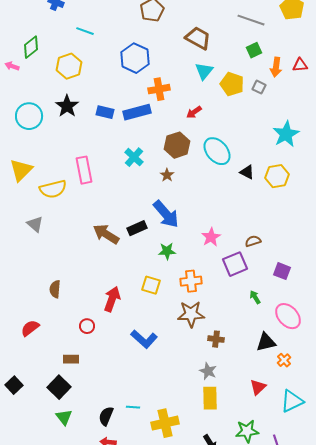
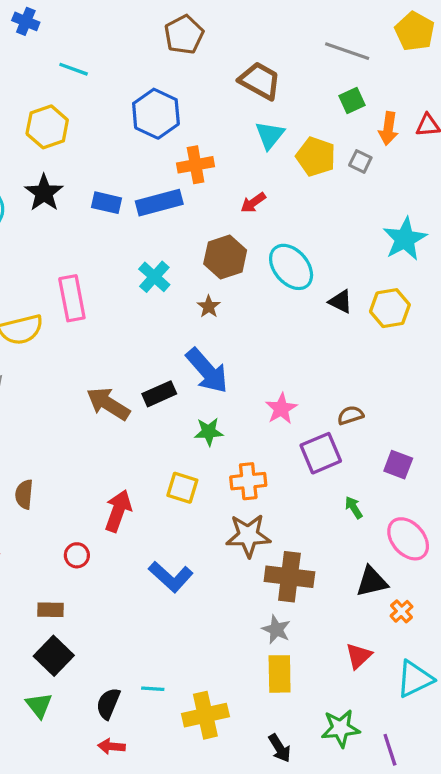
brown cross: (216, 339) -> (289, 577), size x1.8
black square: (59, 387) -> (54, 656), moved

